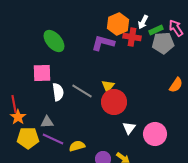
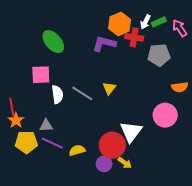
green rectangle: (156, 30) -> (159, 22), moved
gray pentagon: (163, 43) -> (159, 55), moved
orange semicircle: (176, 85) -> (180, 87), turned 49
red circle: (114, 102) -> (112, 145), moved
white triangle: (129, 128) -> (131, 132), size x1.6
pink circle: (155, 134) -> (165, 115), moved

